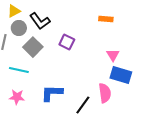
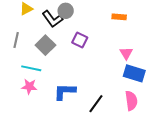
gray circle: (19, 28) -> (66, 11), moved
pink semicircle: (105, 93) -> (131, 101), moved
pink star: (17, 97) -> (29, 87), moved

